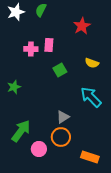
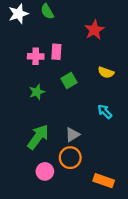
green semicircle: (41, 10) -> (47, 11), turned -56
green star: (14, 87) -> (37, 92), moved
cyan arrow: (91, 97) -> (105, 112), size x0.6
green arrow: (21, 131) -> (38, 137), moved

